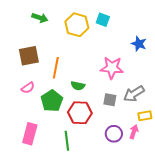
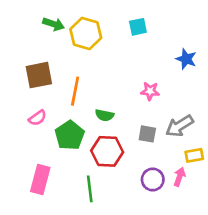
cyan square: (103, 20) -> (138, 27), turned -32
yellow hexagon: (77, 25) -> (86, 33), moved
pink star: (112, 68) -> (150, 91), size x0.6

